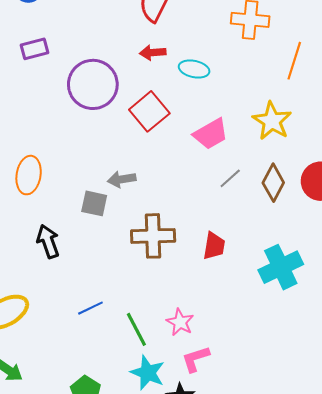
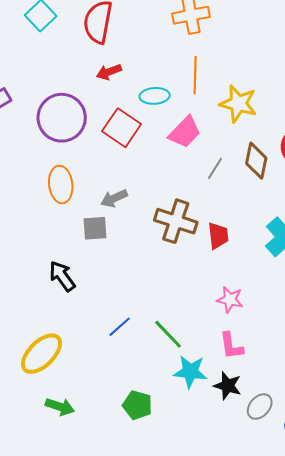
orange line: (294, 61) -> (195, 75), moved
cyan ellipse: (194, 69) -> (155, 96), moved
orange ellipse: (29, 175) -> (61, 184), moved
brown cross: (153, 236) -> (176, 221), moved, turned 36
pink star: (180, 322) -> (230, 300), moved
pink L-shape: (196, 359) -> (231, 346), turned -64

